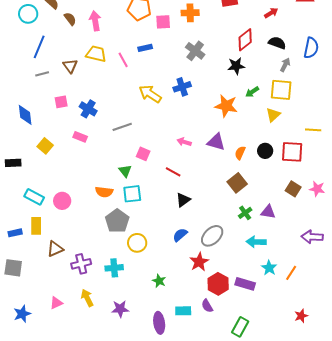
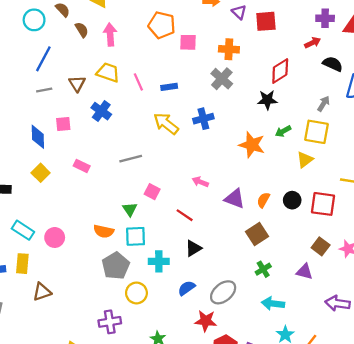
orange cross: (190, 13) -> (229, 49), moved
black semicircle: (277, 43) -> (333, 64), moved
blue rectangle: (145, 48) -> (169, 87), moved
blue cross: (88, 109) -> (101, 111), moved
blue diamond: (25, 115) -> (38, 137), moved
purple triangle: (216, 142) -> (235, 199), moved
purple triangle: (268, 212) -> (305, 272), moved
red star: (199, 262) -> (206, 321), turned 30
purple cross: (81, 264) -> (110, 322), moved
cyan cross: (114, 268) -> (159, 261), moved

